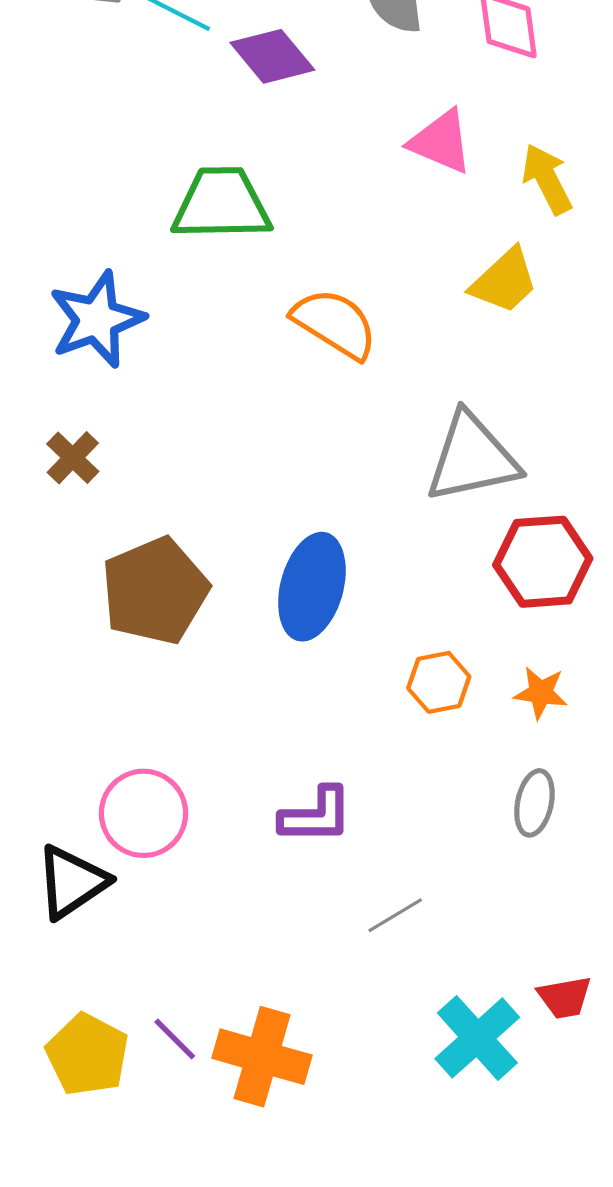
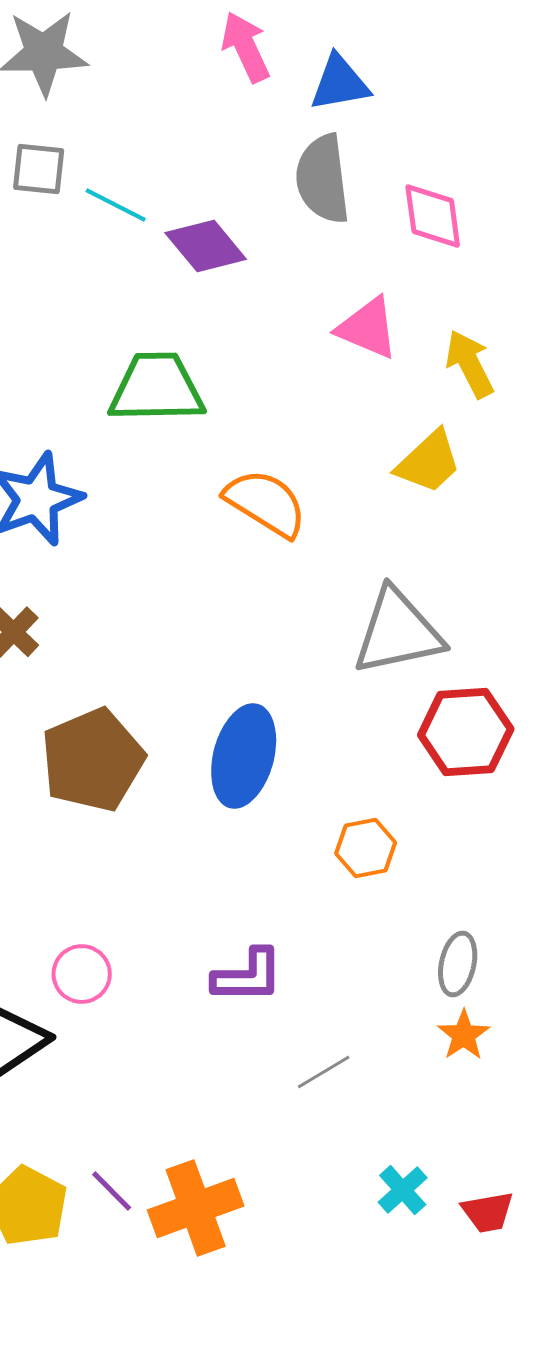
orange star: (541, 693) -> (464, 1035), moved, turned 30
pink circle: (143, 813) -> (82, 974), size x0.7
red trapezoid: (565, 997) -> (488, 1212), moved
cyan cross: (477, 1038) -> (403, 1190), size x0.6
orange cross: (262, 1057) -> (196, 1208), turned -36

